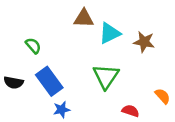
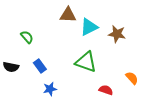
green triangle: (106, 76) -> (86, 62), turned -45
blue rectangle: (49, 81) -> (40, 66), size x0.6

